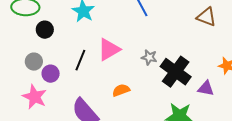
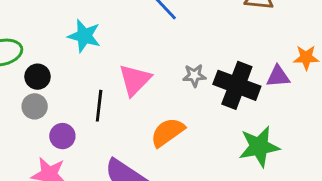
gray circle: (34, 62) -> (35, 106), moved
purple triangle: (206, 88) -> (278, 76), moved
orange semicircle: (121, 90) -> (168, 132), size x1.4

